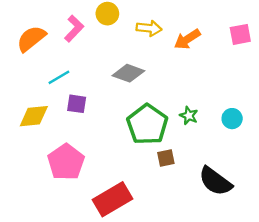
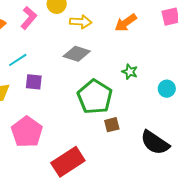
yellow arrow: (149, 28) -> (81, 22), moved
green star: (189, 116) -> (130, 72), moved

